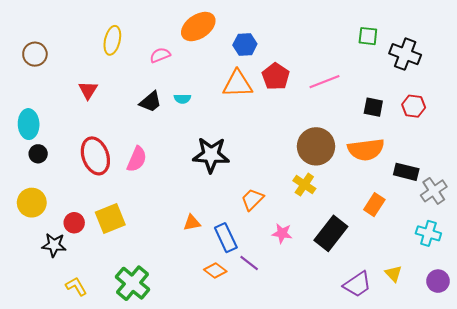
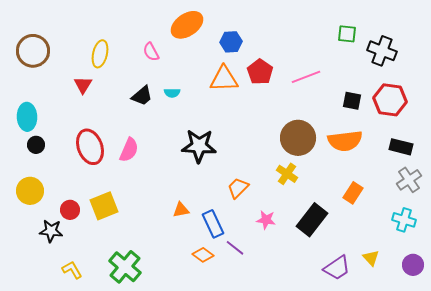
yellow ellipse: (112, 40) -> (100, 54), moved
brown circle: (35, 54) -> (33, 51), size x1.4
pink semicircle: (160, 55) -> (151, 52), turned -96
red hexagon: (414, 106) -> (390, 100), size x1.5
black rectangle: (406, 172) -> (401, 147), moved

